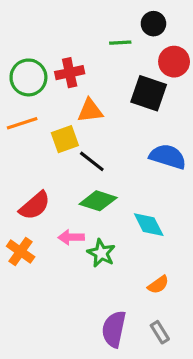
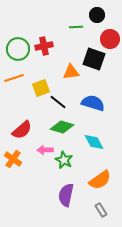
orange triangle: (90, 111) -> (71, 72), moved
blue semicircle: (168, 157) -> (93, 103), moved
orange semicircle: (158, 285) -> (100, 180), size x1.6
purple semicircle: (114, 329) -> (66, 195), moved

